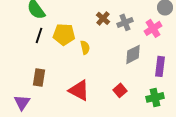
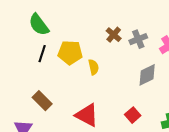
brown rectangle: (39, 77) -> (42, 101), turned -54

